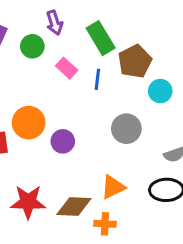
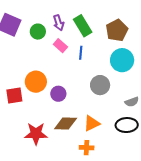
purple arrow: (54, 23) -> (58, 23), moved
brown pentagon: (135, 61) -> (117, 30), moved
cyan circle: (160, 91) -> (122, 60), size x1.5
brown diamond: (74, 207) -> (66, 123), moved

